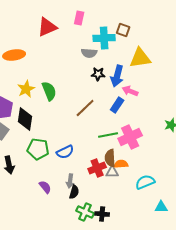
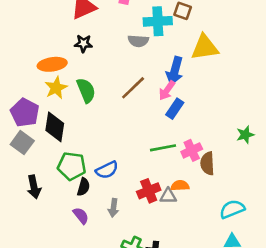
orange ellipse: (14, 55) -> (52, 64), moved
black star: (98, 74) -> (83, 43), moved
pink arrow: (130, 91) -> (167, 90), moved, turned -77
brown line: (85, 108) -> (133, 88), moved
pink cross: (130, 137) -> (192, 150), size x0.7
brown semicircle: (110, 158) -> (207, 163), moved
cyan semicircle: (145, 182) -> (232, 209), moved
black semicircle: (74, 192) -> (83, 187), moved

